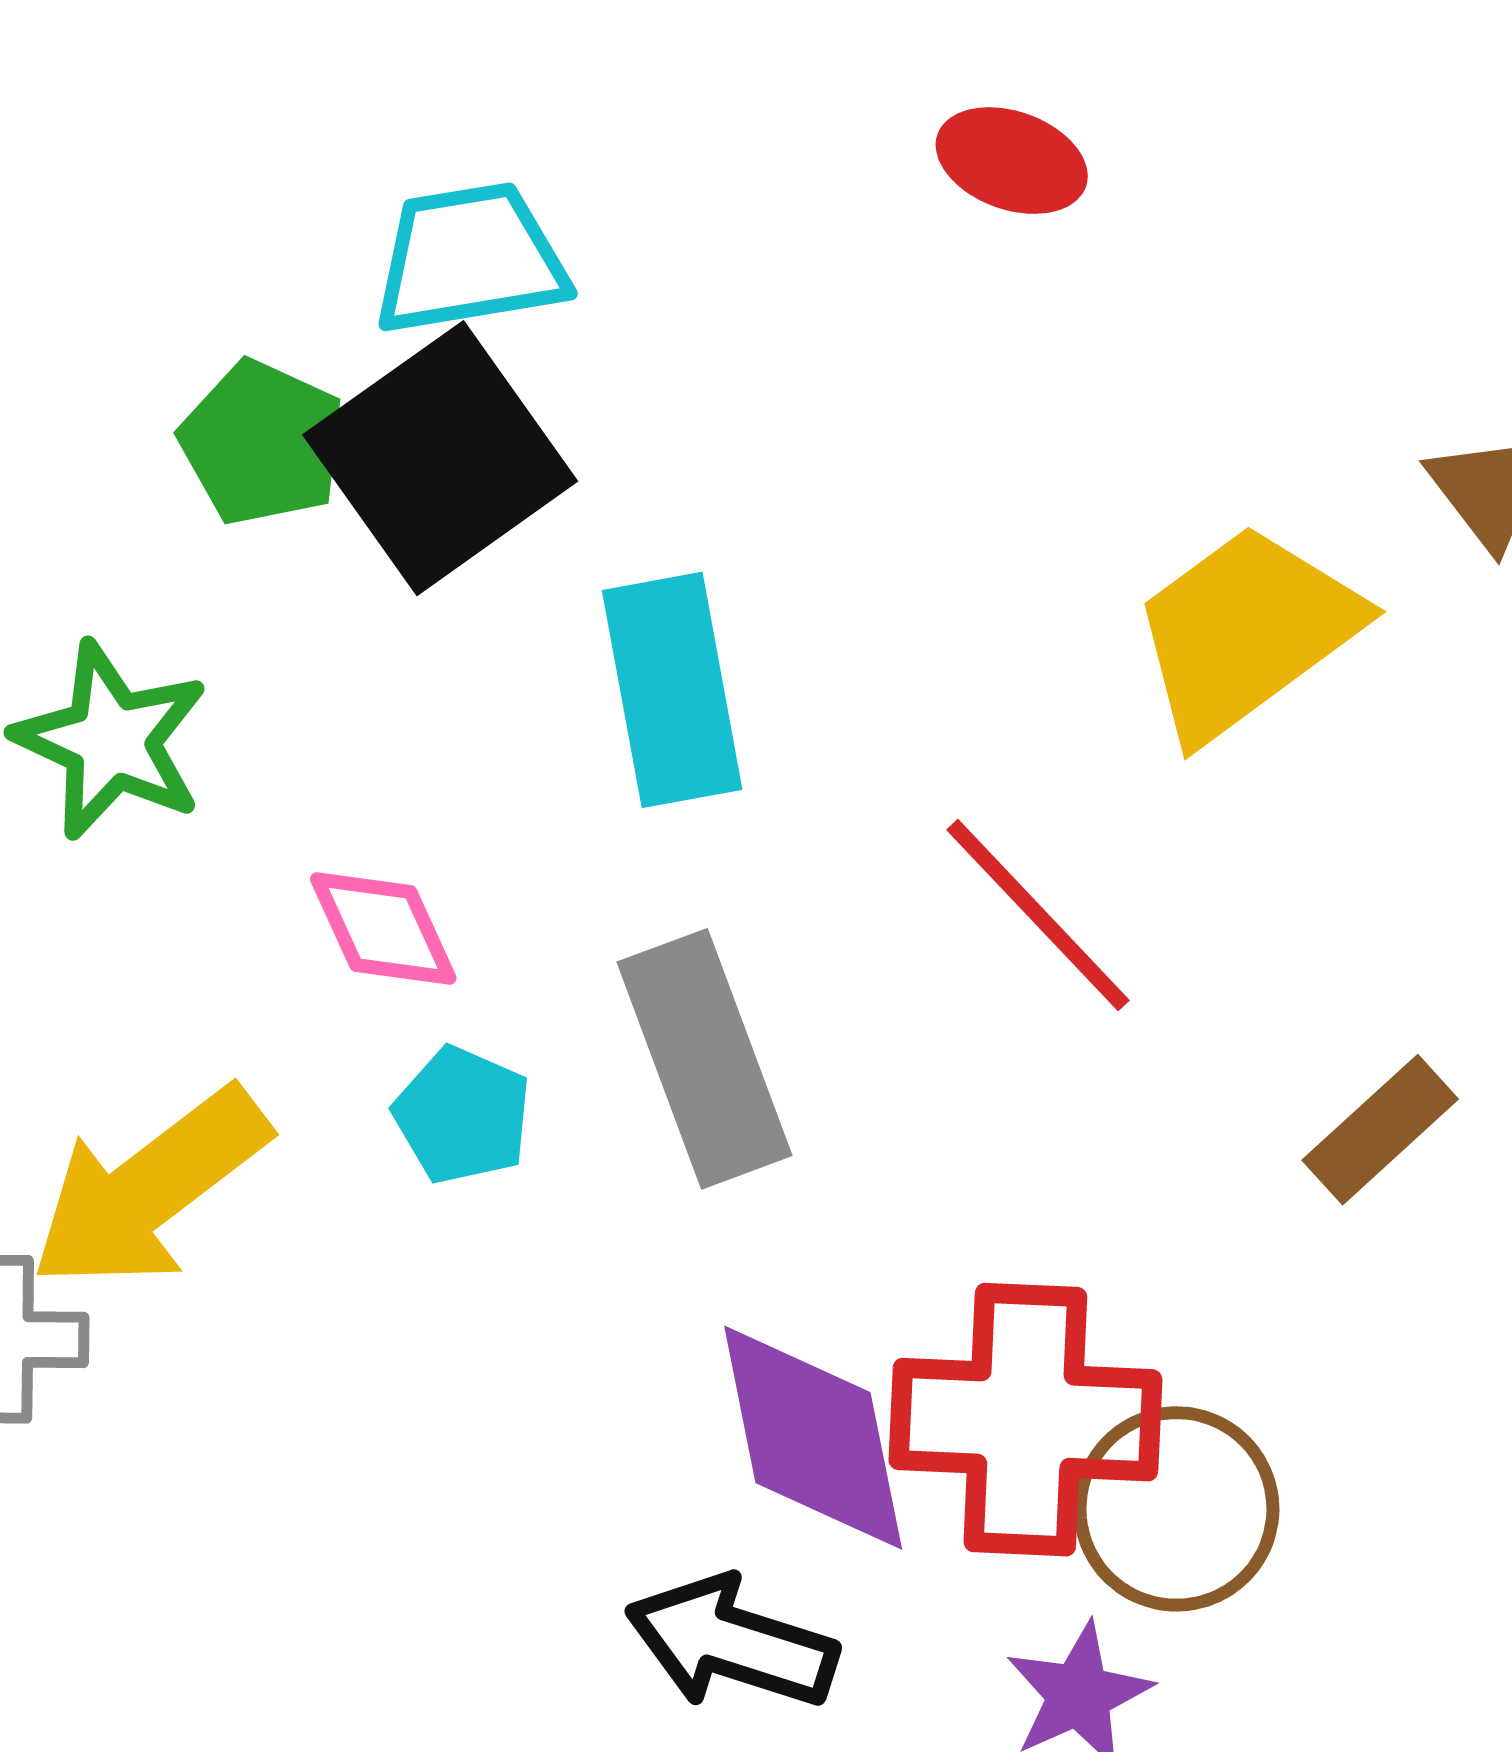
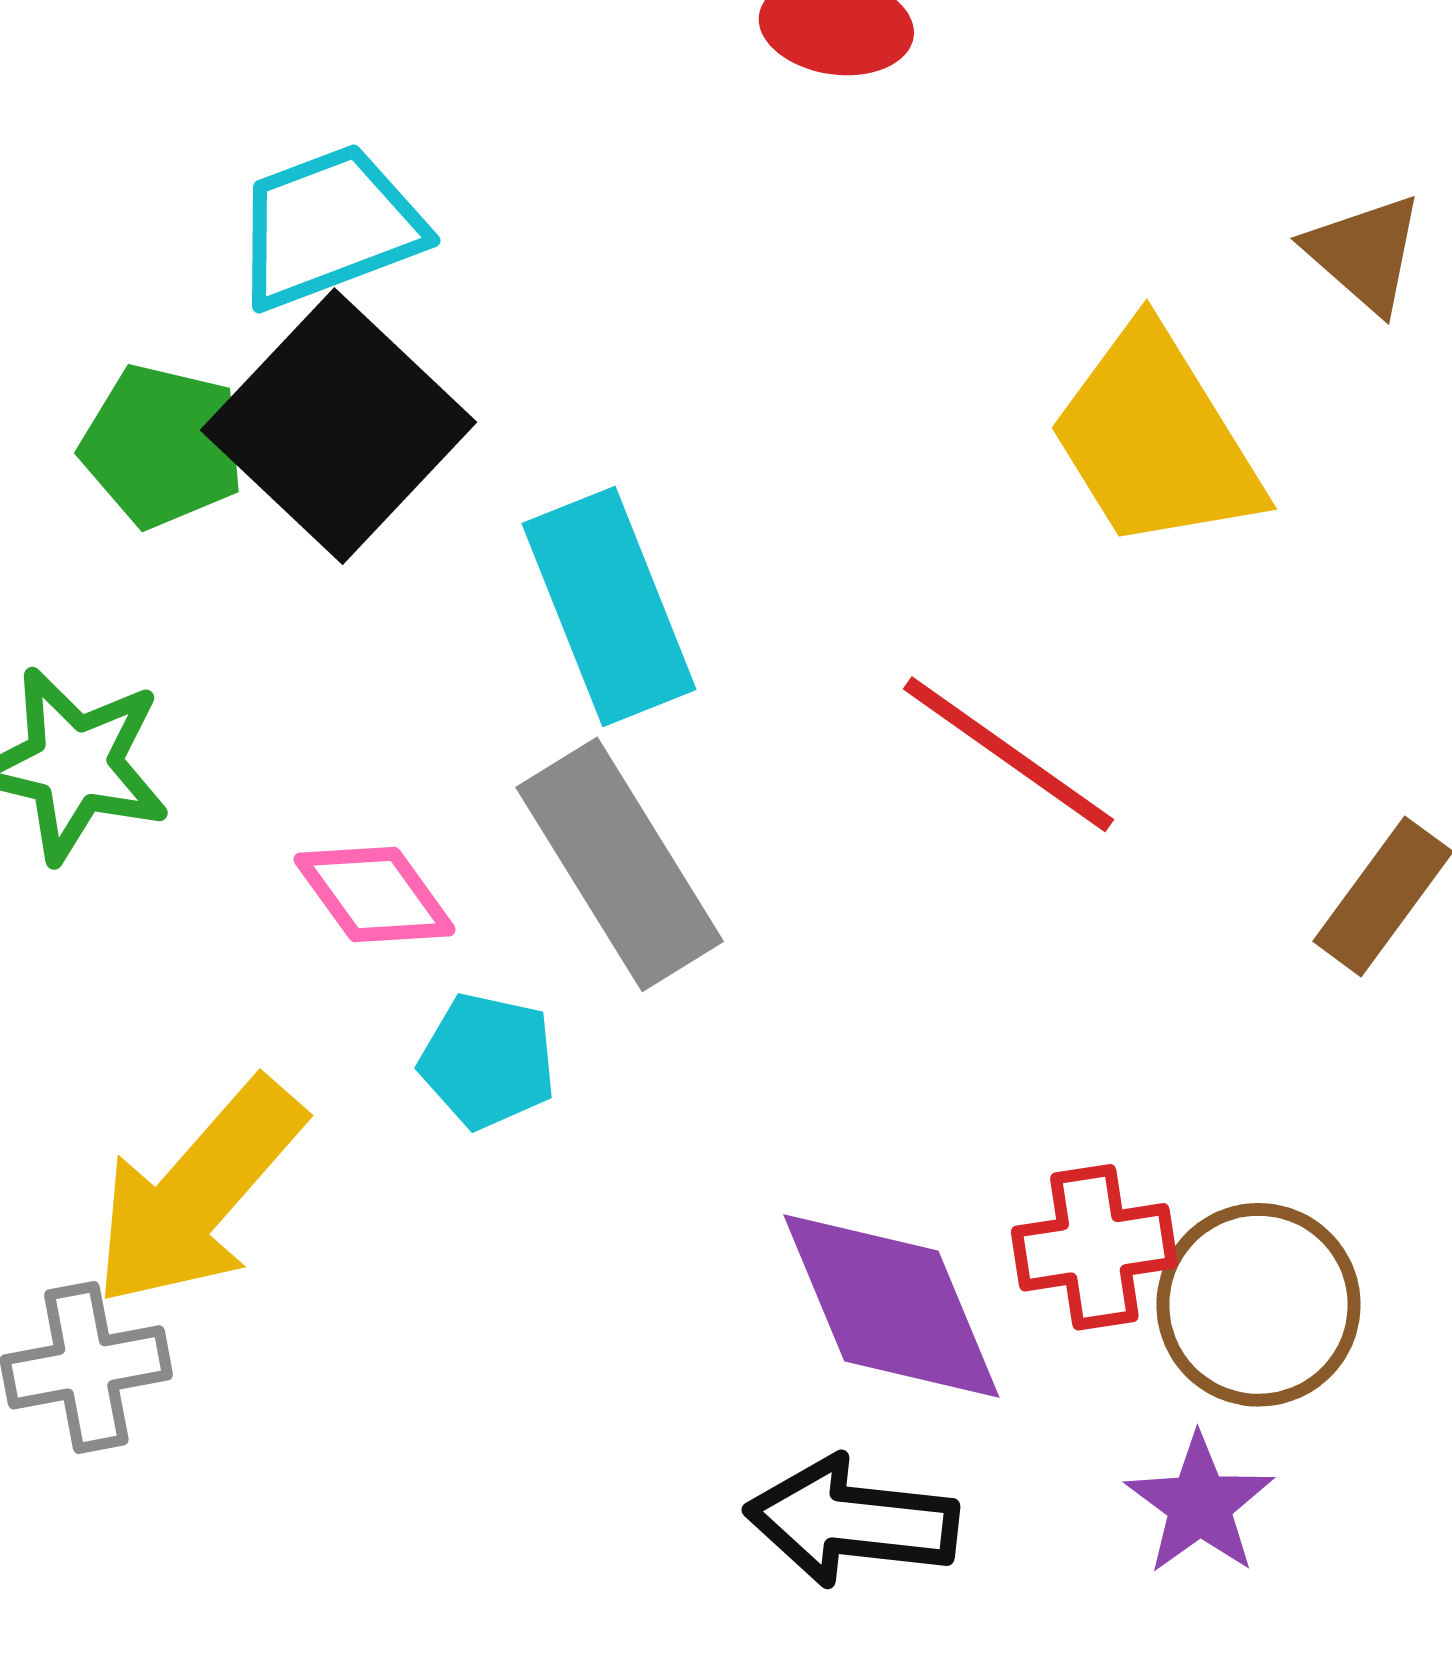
yellow trapezoid: (1246, 632) -> (1156, 439), turned -74
gray rectangle: (705, 1059) -> (620, 864), moved
red cross: (1025, 1420) -> (1094, 1247), size x0.6

